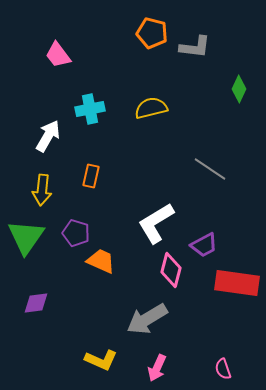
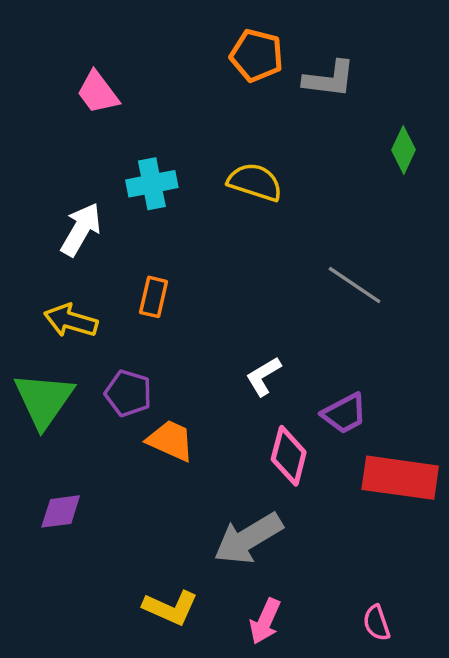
yellow semicircle: (151, 108) -> (255, 182), turned 32
yellow arrow: (42, 190) -> (71, 321), turned 100
white L-shape: (156, 223) -> (263, 376), size x0.6

